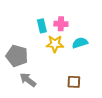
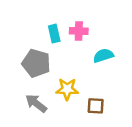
yellow star: (55, 44) -> (67, 89), moved
gray pentagon: (17, 56) -> (36, 63), moved

